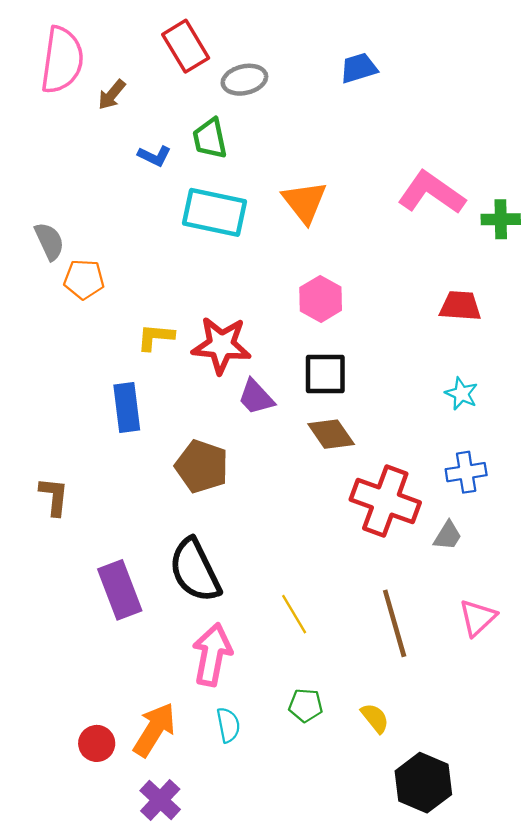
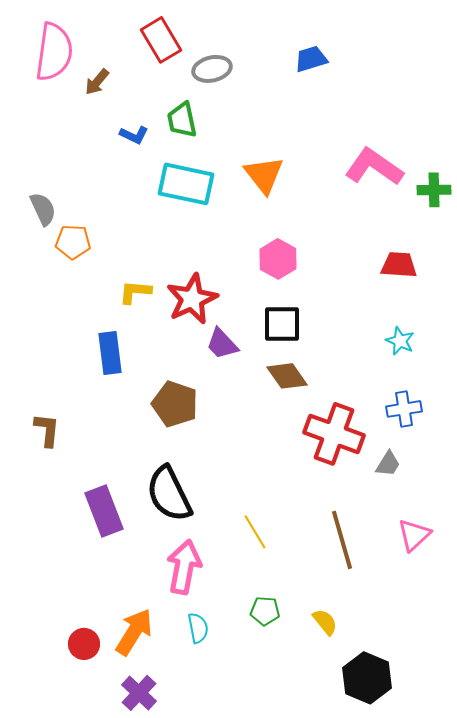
red star: (221, 345) -> (192, 299), turned -30

